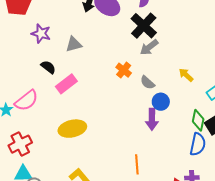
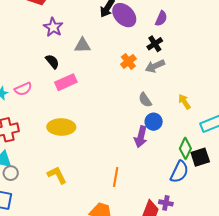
black cross: (144, 26) -> (155, 44), size x0.6
orange cross: (124, 70) -> (128, 61), moved
pink semicircle: (26, 101) -> (23, 89), size x0.7

